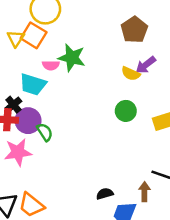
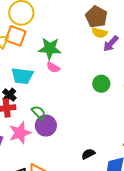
pink semicircle: (51, 65) -> (53, 67), moved, turned 40
yellow semicircle: (131, 74) -> (100, 33), moved
purple circle: (28, 121) -> (46, 126), moved
black semicircle: (105, 194) -> (88, 154), moved

